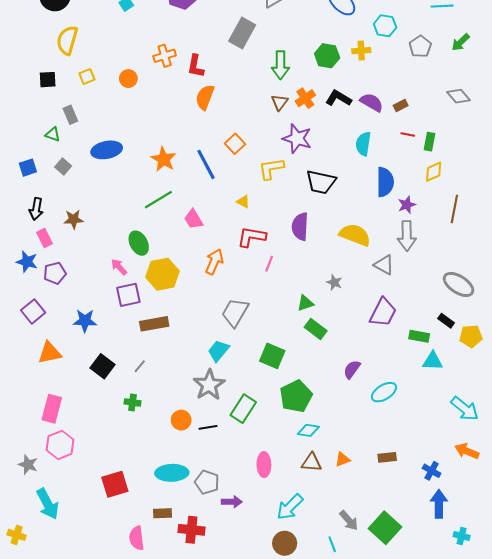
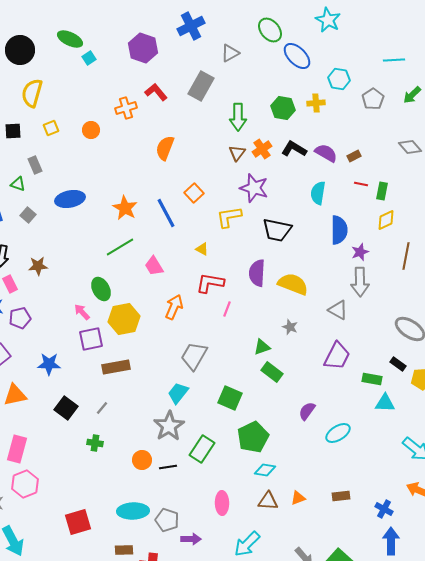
red L-shape: (196, 66) -> (156, 92), moved, turned 130
yellow semicircle: (355, 235) -> (293, 284), moved

